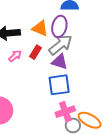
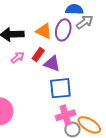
gray arrow: (60, 45) -> (85, 22), moved, size x0.7
purple triangle: (60, 62) -> (52, 64), moved

